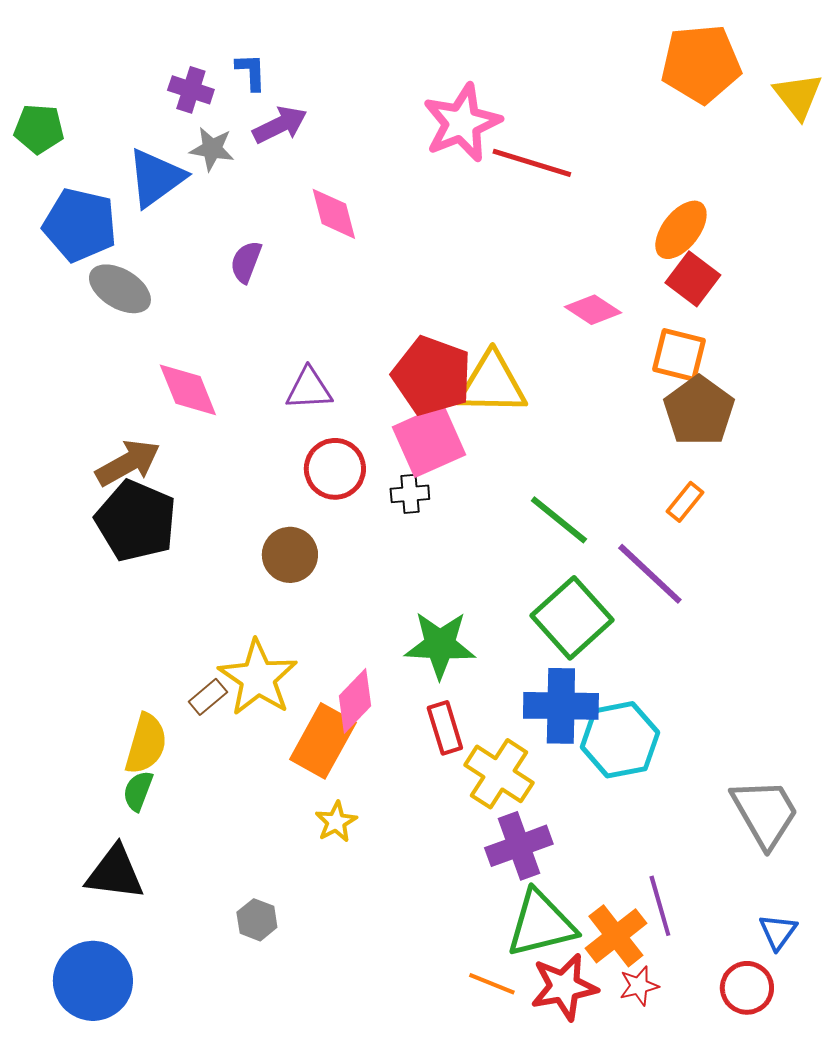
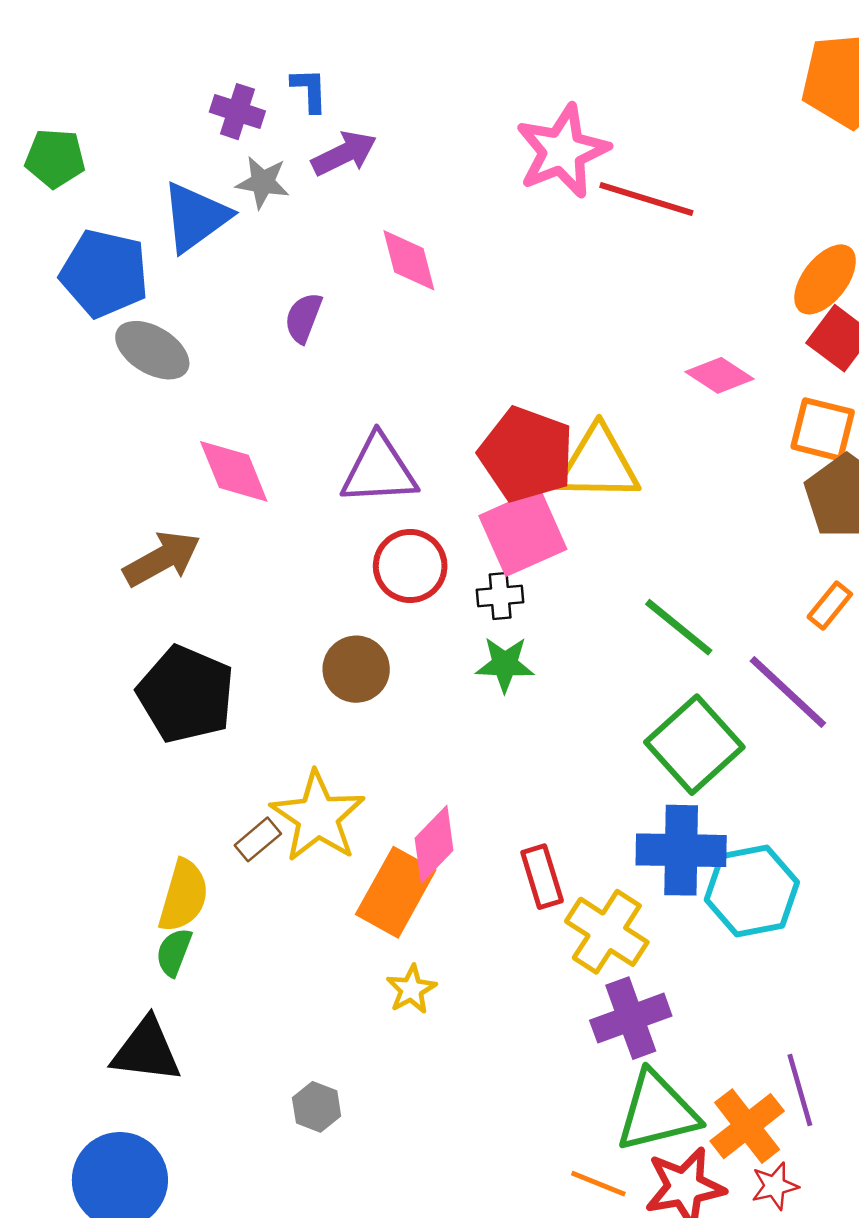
purple triangle: (309, 389) -> (379, 470), size x1.4
black pentagon: (136, 521) -> (186, 694), moved
green star: (440, 645) -> (505, 664), moved, size x0.7

